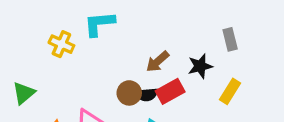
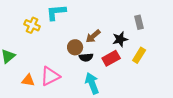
red rectangle: (170, 91) -> (111, 58), moved
brown circle: (129, 93) -> (75, 47), moved

